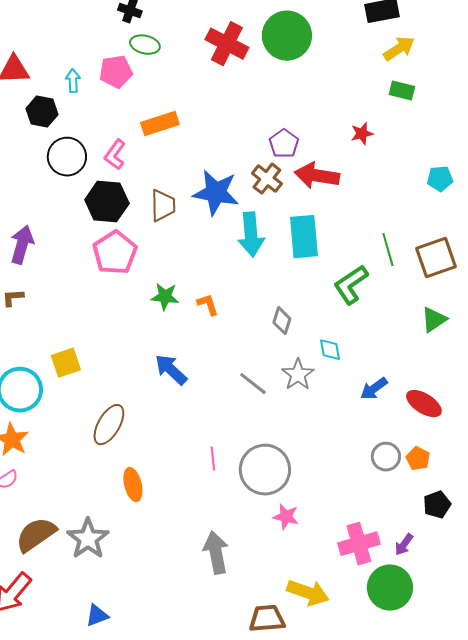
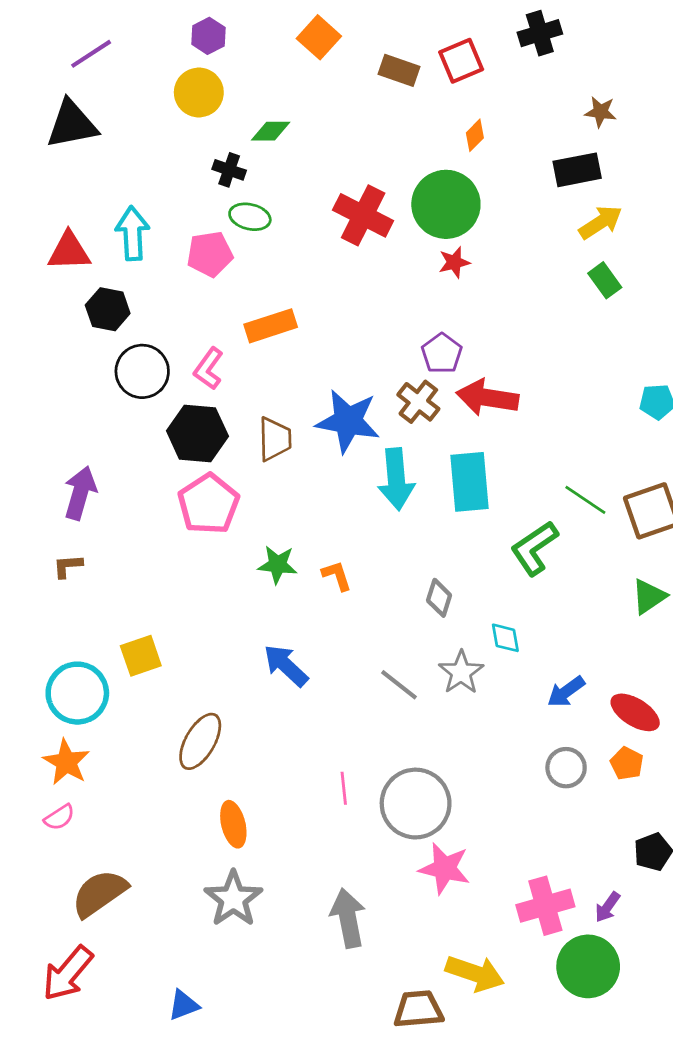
cyan arrow: (73, 81) -> (133, 233), moved, size x1.6
green rectangle: (402, 91) -> (605, 280), turned 40
red star: (362, 134) -> (454, 262), moved
green line: (388, 250) -> (585, 500), turned -40
gray circle: (386, 457) -> (566, 768), moved
orange pentagon: (418, 459) -> (627, 763), moved
pink star: (286, 517) -> (445, 868), size x1.4
gray star: (88, 539) -> (233, 899), moved

